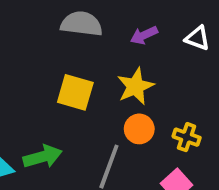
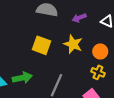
yellow star: (135, 86) -> (73, 44), turned -30
orange circle: (139, 129) -> (100, 51), moved

